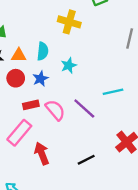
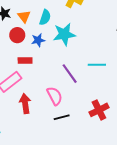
orange triangle: (19, 55) -> (24, 16), turned 40
cyan star: (69, 65) -> (64, 34), size x1.6
pink semicircle: (55, 110) -> (55, 96), moved

